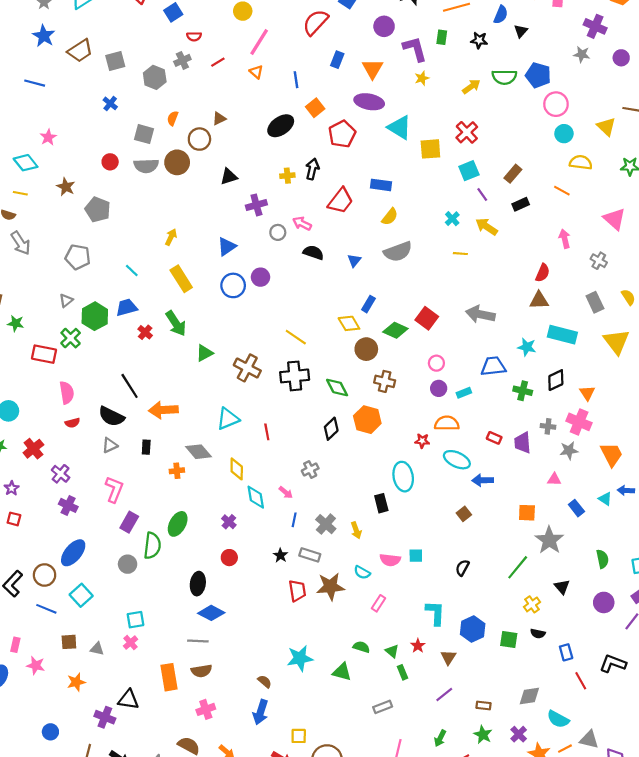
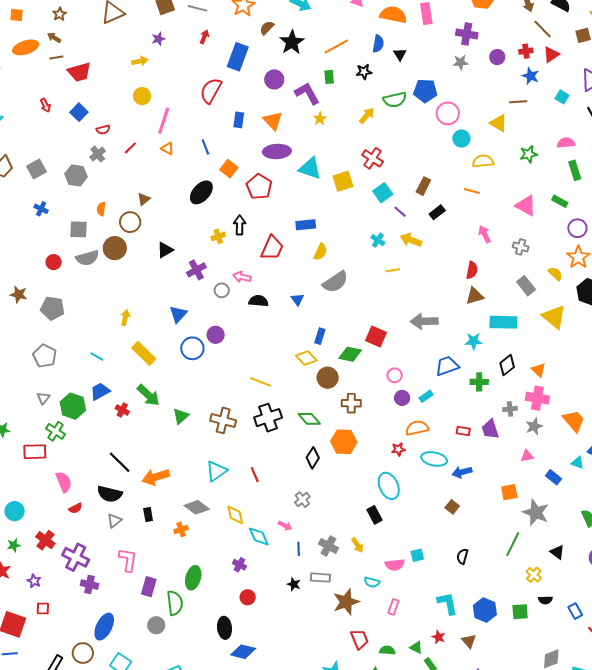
gray pentagon: (78, 257) -> (45, 356), turned 30
purple cross: (61, 474) -> (76, 557), size x1.5
red trapezoid: (297, 591) -> (360, 639), moved

